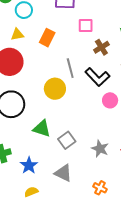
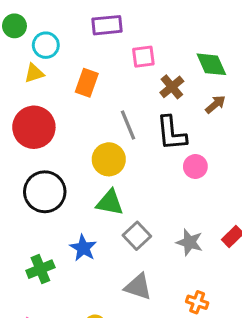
yellow triangle: (17, 35) -> (34, 73), moved
black L-shape: (97, 77) -> (171, 133), turned 45
green triangle: (42, 129) -> (110, 203), moved
blue star: (29, 165) -> (83, 248), moved

